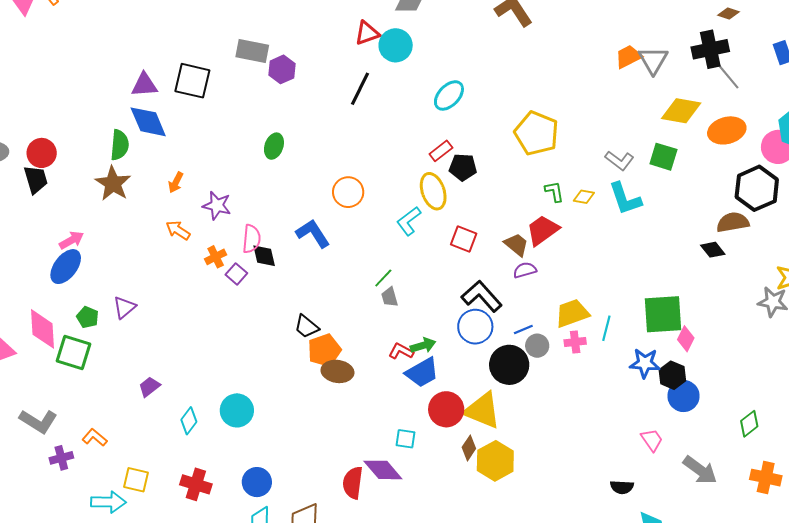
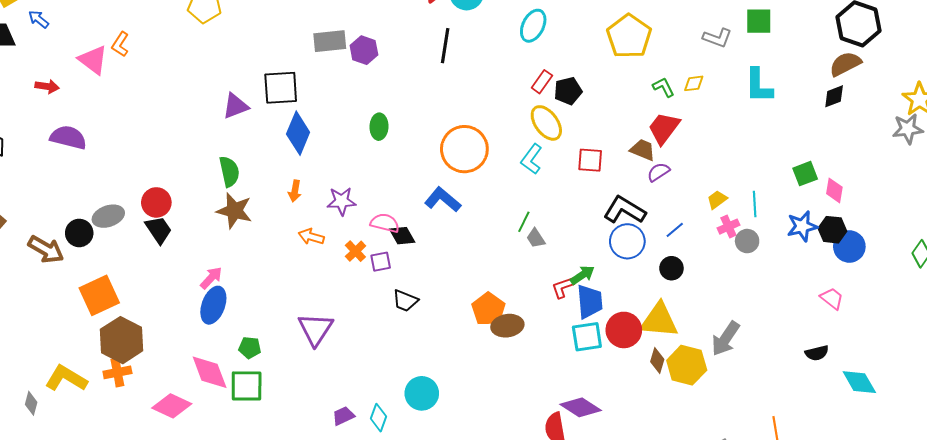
blue diamond: (148, 122) -> (298, 133), moved, turned 63
yellow pentagon: (536, 133) -> (629, 36), turned 30
orange circle: (348, 192) -> (464, 149), size x1.5
cyan L-shape: (625, 199) -> (759, 86), moved, turned 36
pink semicircle: (252, 239) -> (385, 223), turned -64
black diamond: (713, 250) -> (834, 96), turned -55
purple square: (236, 274) -> (381, 262), turned -35
purple triangle: (124, 307) -> (315, 329), moved, size x1.5
yellow trapezoid: (572, 313) -> (717, 200), size x0.6
green square: (663, 314) -> (805, 174), size x0.6
black trapezoid: (307, 327) -> (405, 301), moved
gray circle: (537, 346) -> (747, 241), moved
red L-shape: (401, 351) -> (563, 287), turned -30
black circle: (509, 365) -> (671, 268), size x0.6
blue trapezoid: (422, 372) -> (590, 302), turned -48
purple trapezoid: (149, 387) -> (343, 416), moved, turned 30
cyan square: (406, 439) -> (587, 337), moved, size x1.5
gray arrow: (700, 470) -> (726, 339), moved, turned 105

